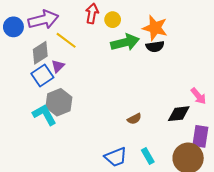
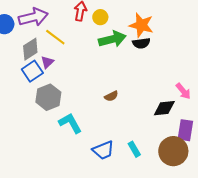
cyan L-shape: (44, 115) -> (70, 123), moved
brown semicircle: (134, 119) -> (111, 96), moved

